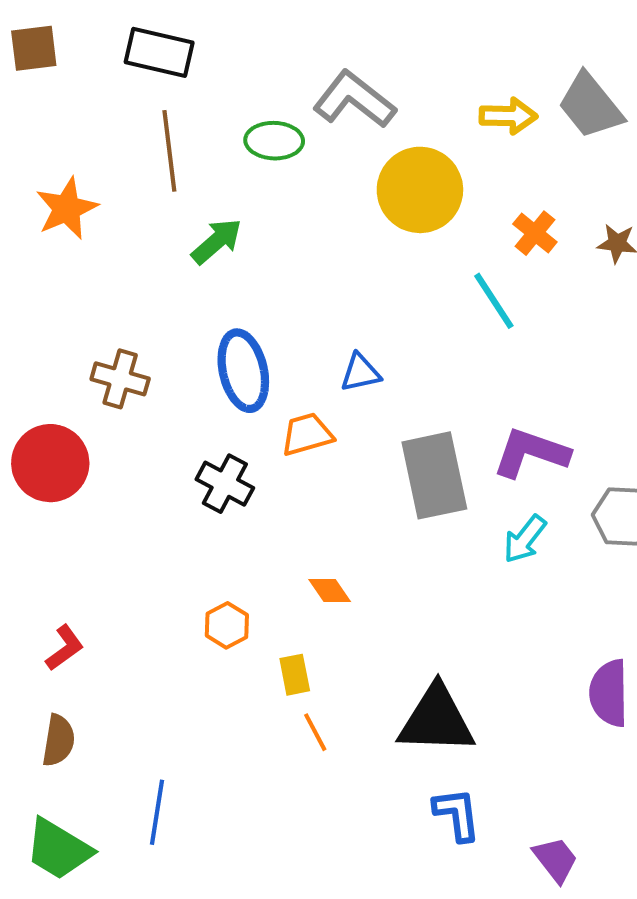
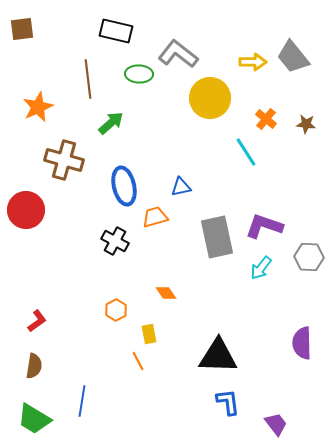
black rectangle: (159, 52) -> (116, 31), moved
brown cross: (120, 379) -> (64, 160), moved, size x1.4
red circle: (50, 463) -> (26, 210), moved
orange line: (315, 732) -> (138, 361), moved

